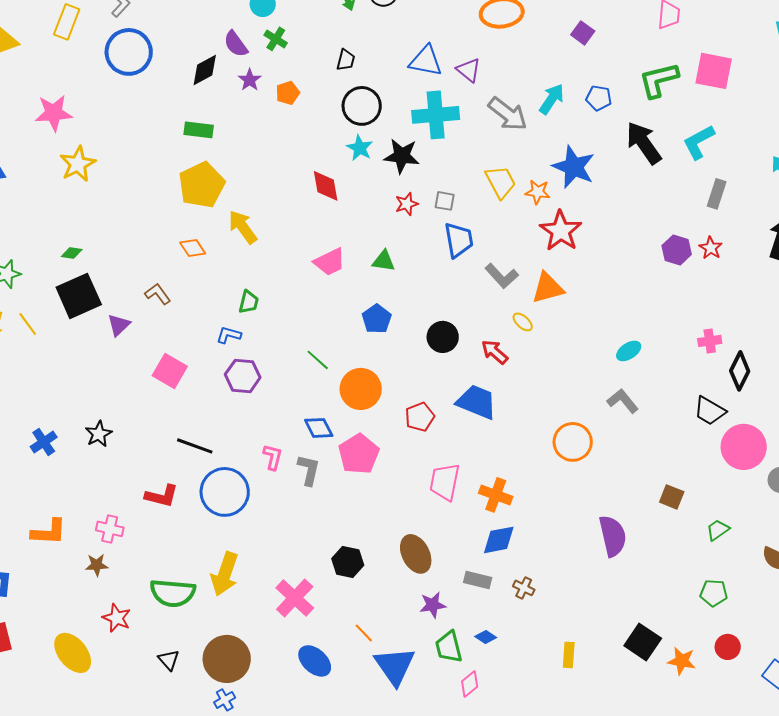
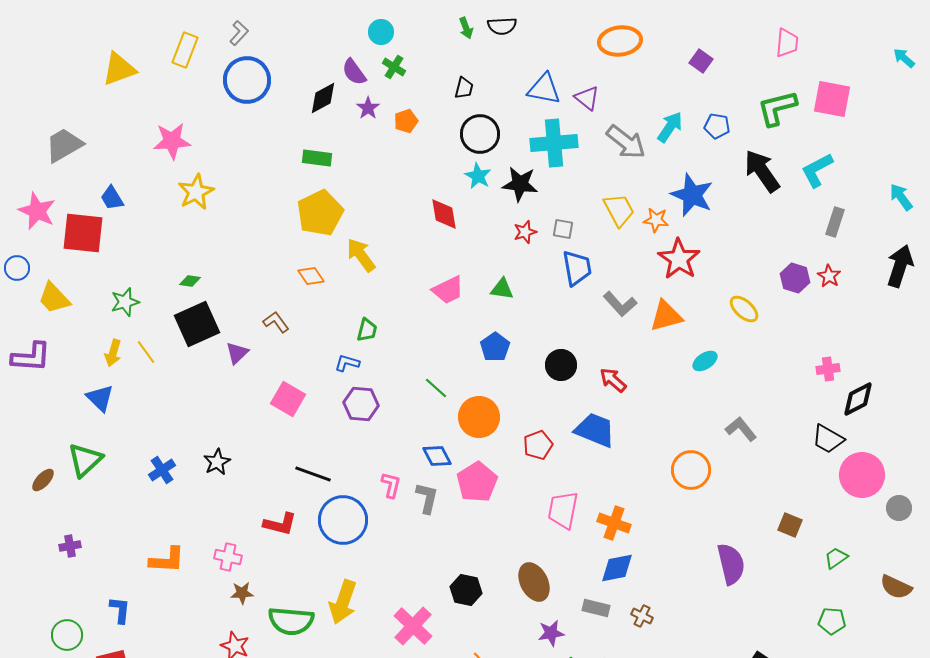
yellow ellipse: (523, 322) -> (744, 309), moved, size x1.4
cyan ellipse: (629, 351) -> (705, 361), moved
black diamond: (740, 371) -> (858, 399), turned 36
brown star: (97, 565) -> (242, 593), moved

